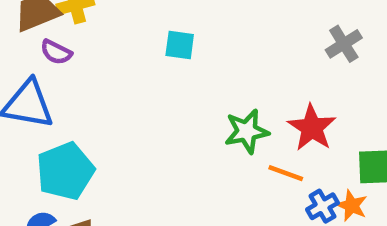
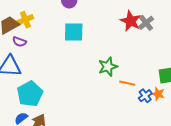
cyan square: (180, 45) -> (74, 32), size x1.5
red star: (312, 128) -> (131, 21), moved

